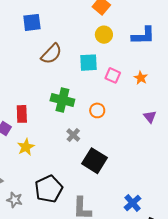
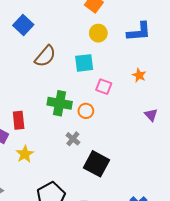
blue square: (32, 22) -> (23, 25), turned -36
pink square: (113, 75) -> (104, 87), moved
orange circle: (97, 110) -> (86, 111), moved

